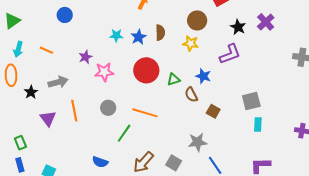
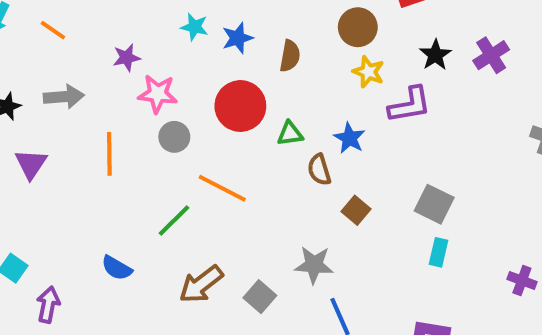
brown semicircle: (160, 33) -> (290, 56), moved
yellow star: (191, 43) -> (368, 72), moved
gray square: (251, 101) -> (434, 204), turned 30
gray circle: (108, 108) -> (174, 137), moved
orange line: (74, 111) -> (109, 154), moved

